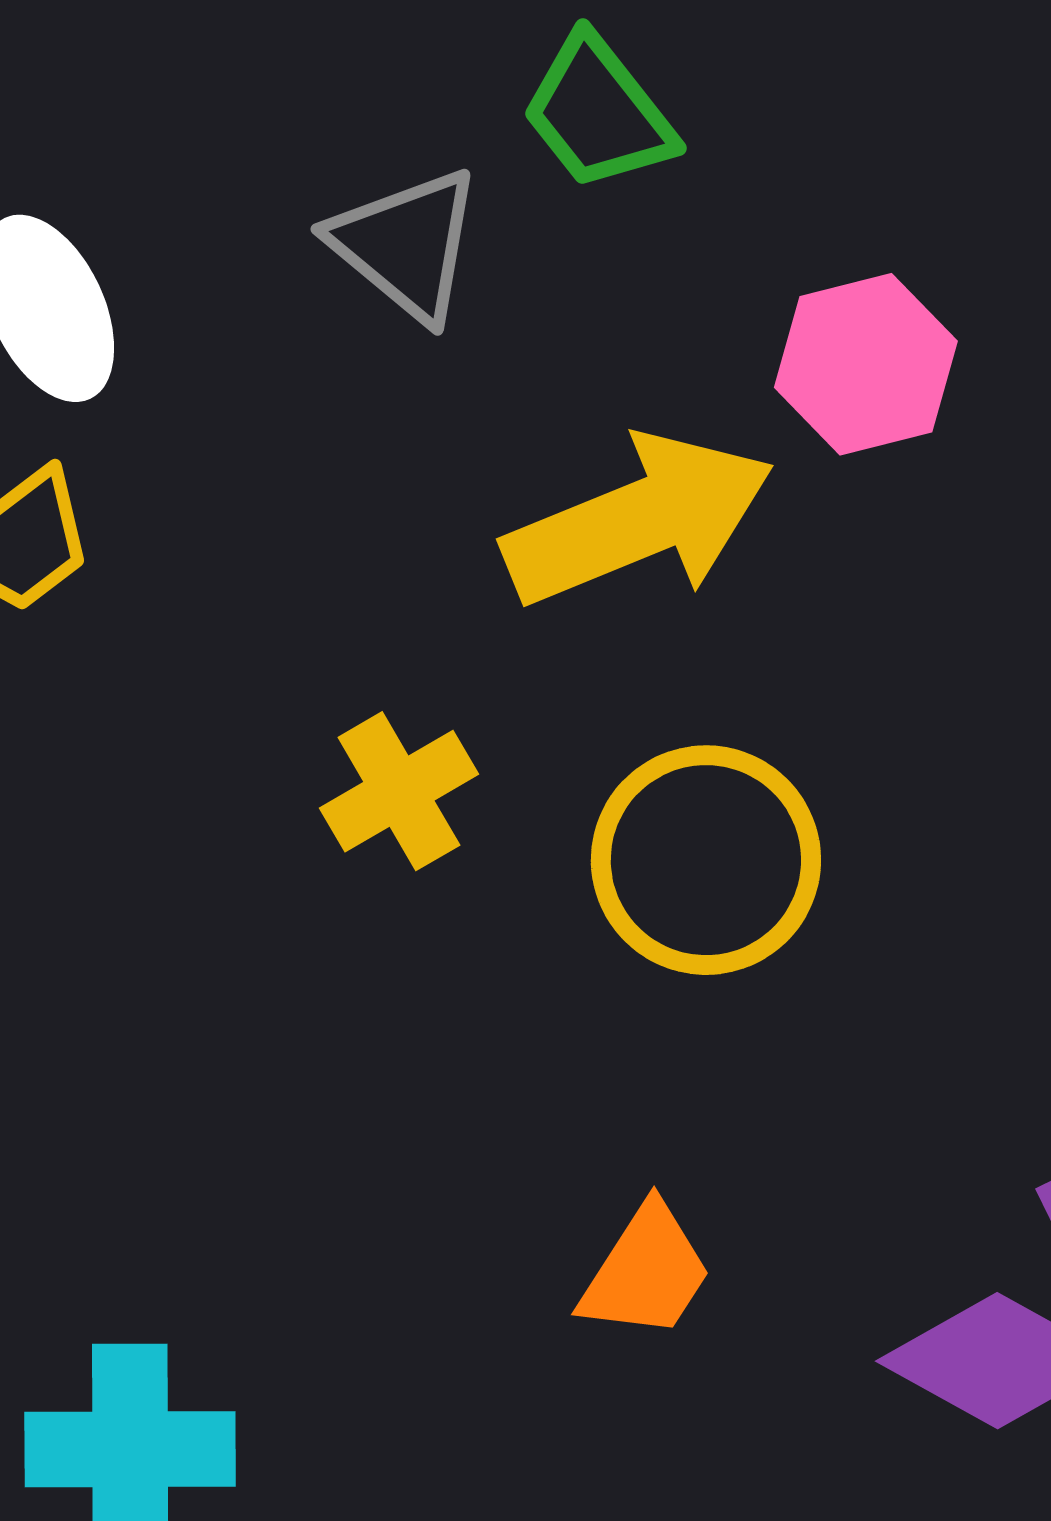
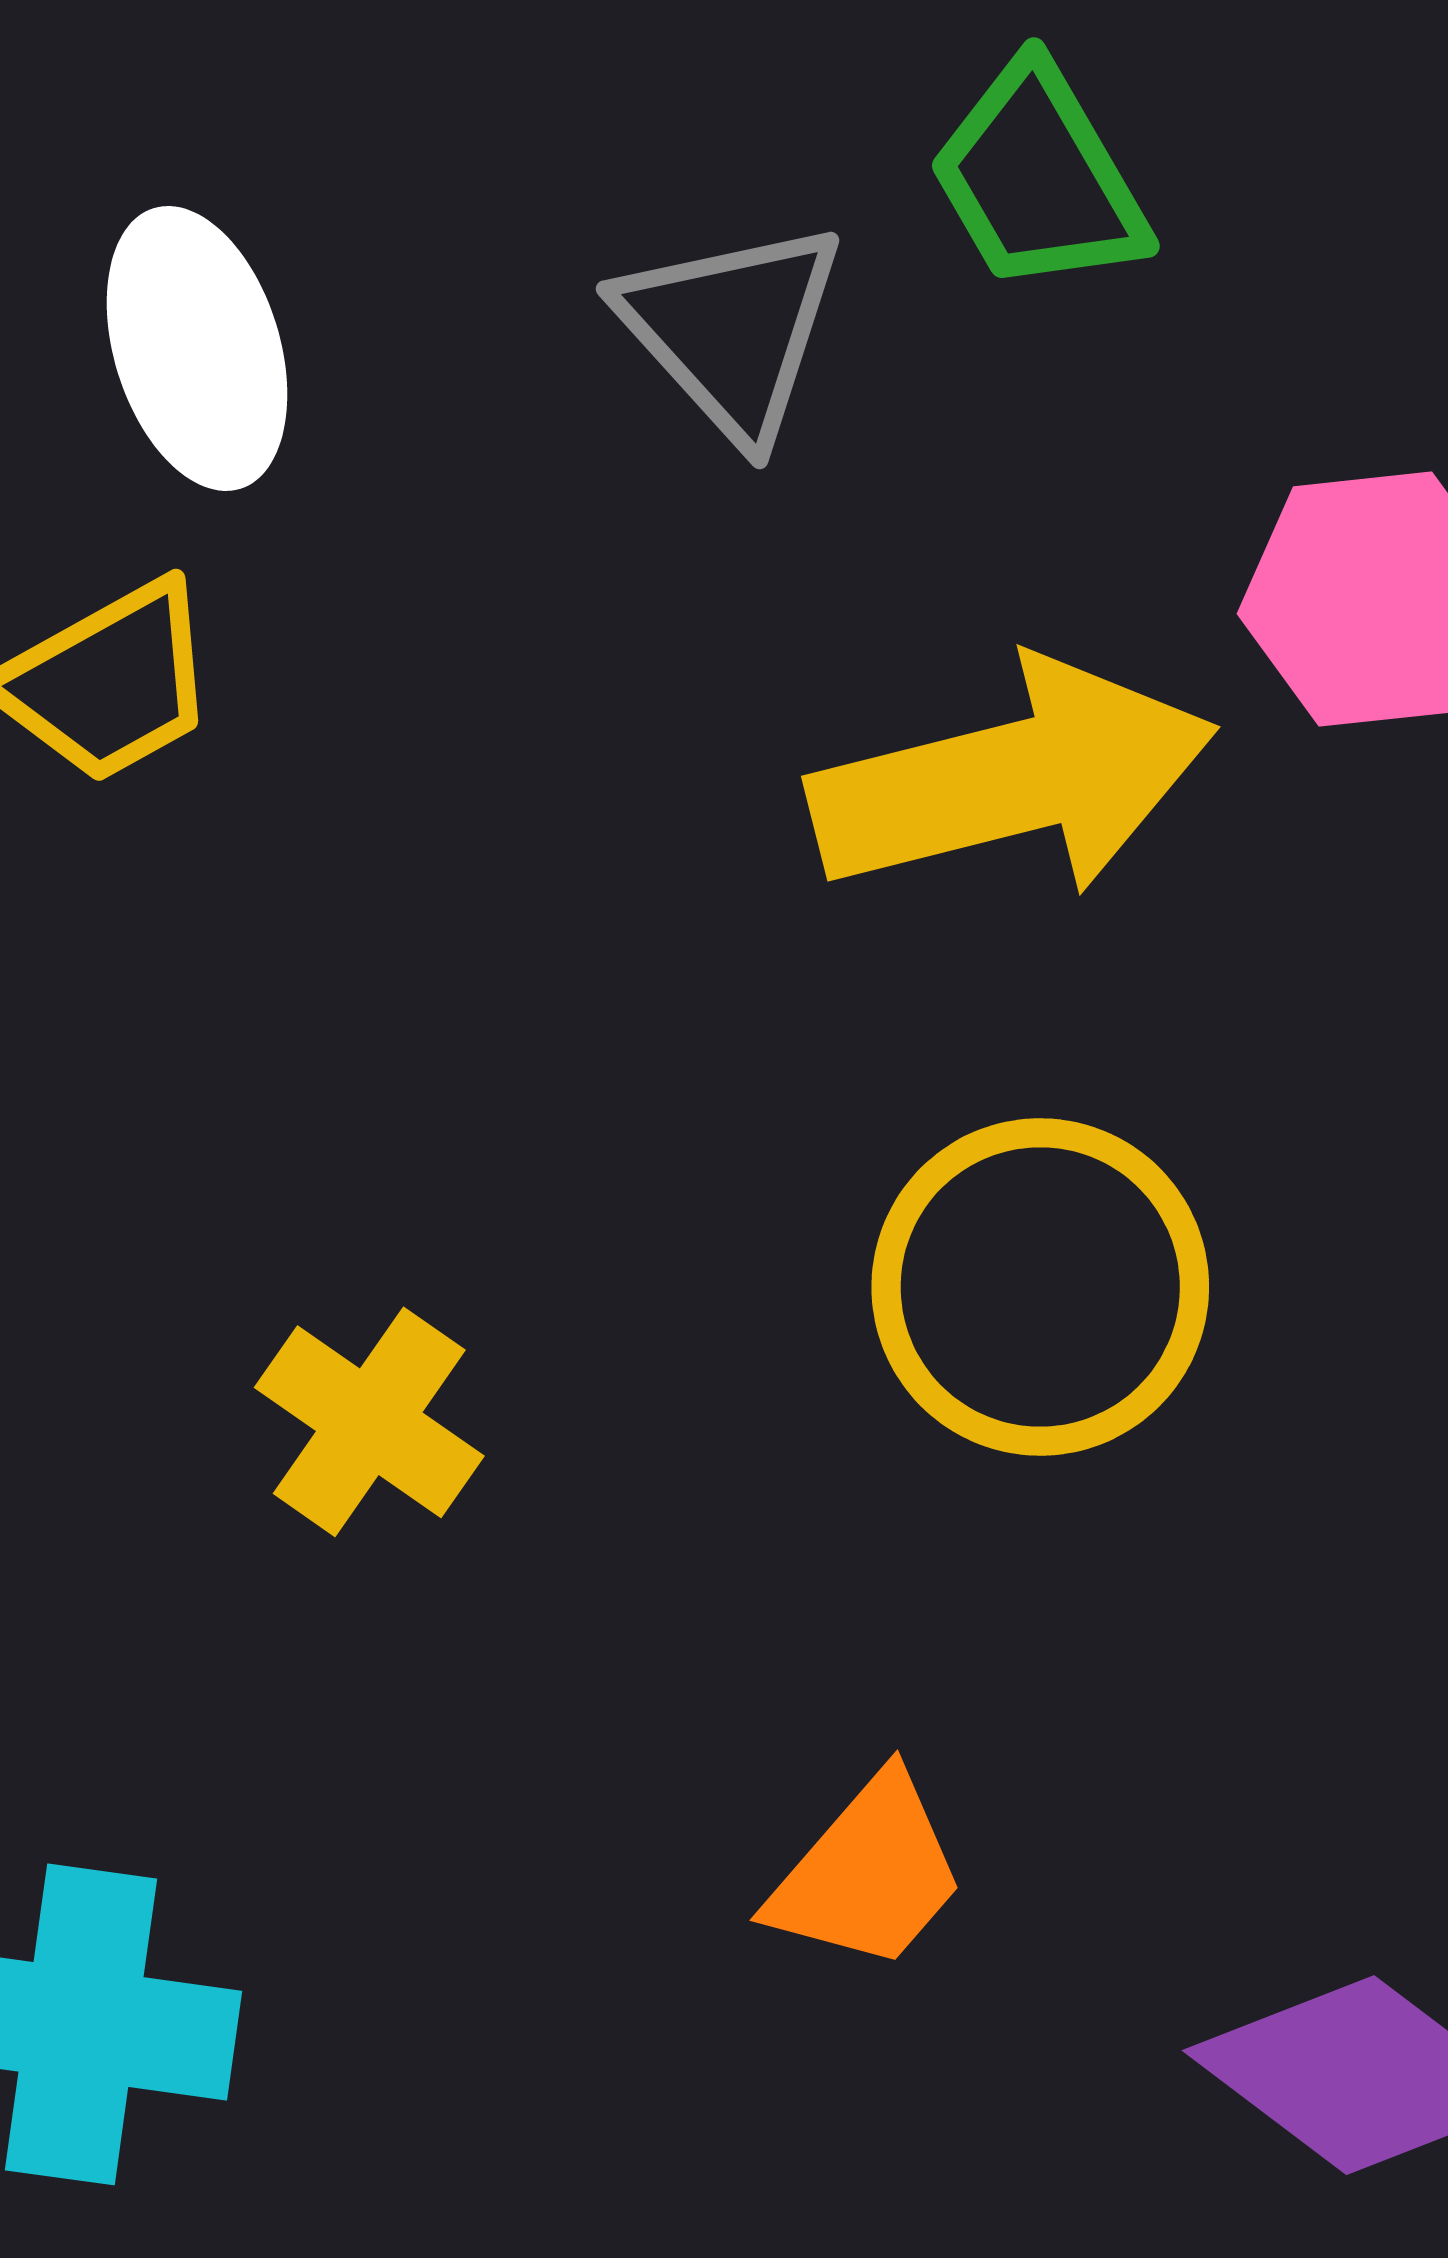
yellow cross: (399, 791) -> (369, 1422), moved, turned -33

